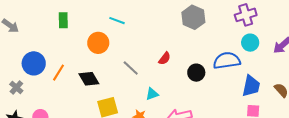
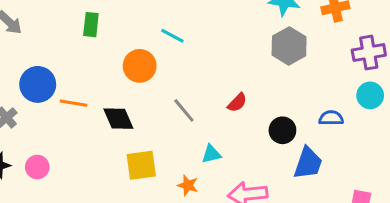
blue semicircle: (227, 61) -> (331, 118), size x0.6
orange line: (58, 73) -> (73, 103), turned 60
blue trapezoid: (251, 86) -> (308, 163), moved

